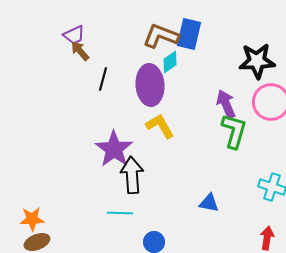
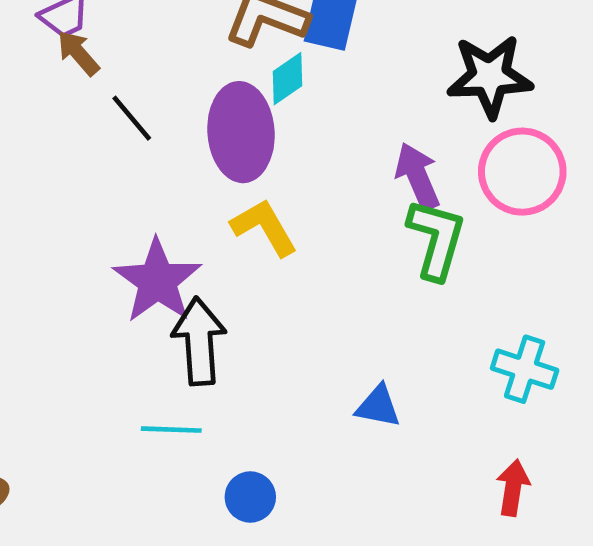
black line: (103, 79) -> (132, 118), turned -55

